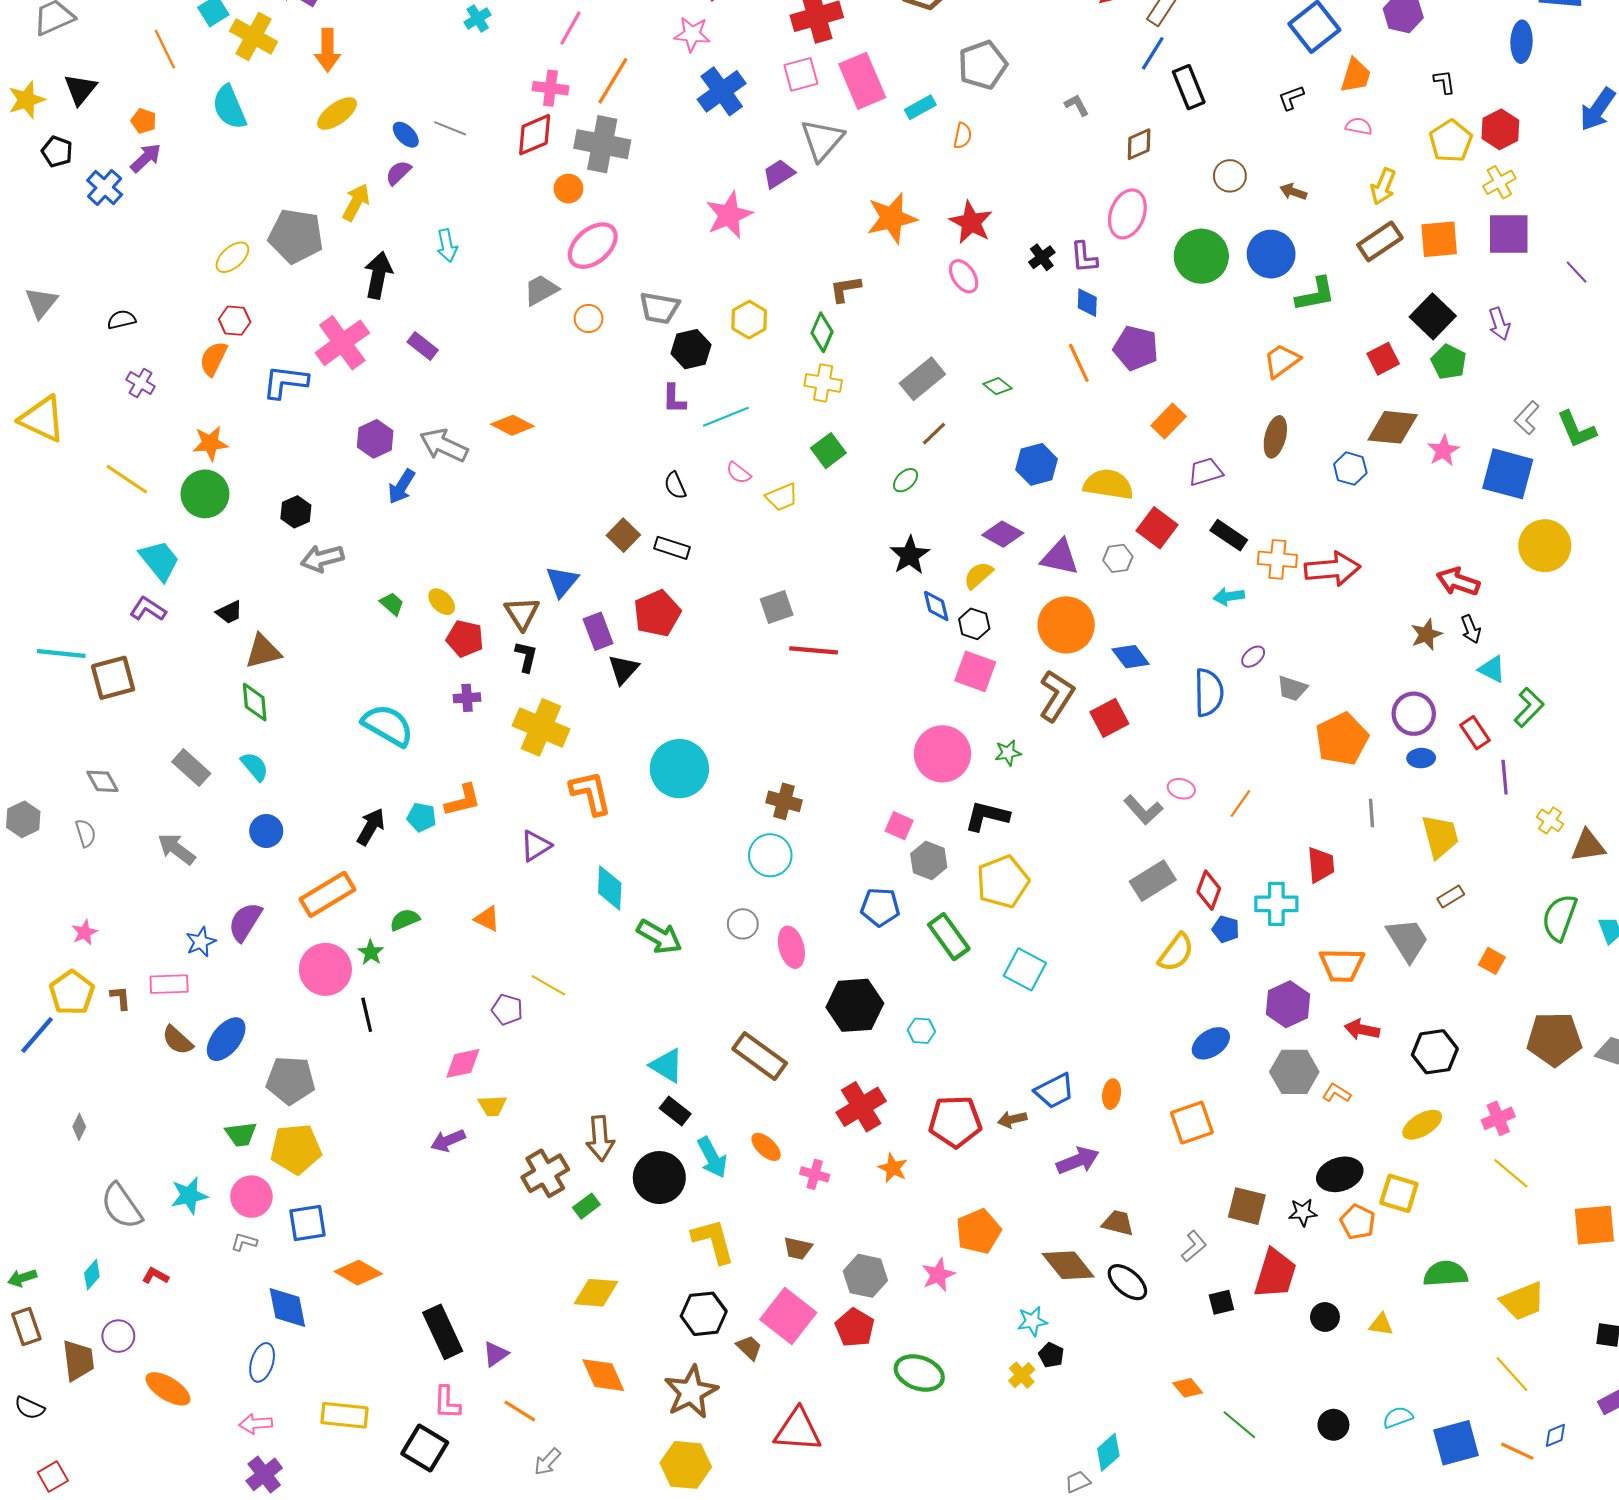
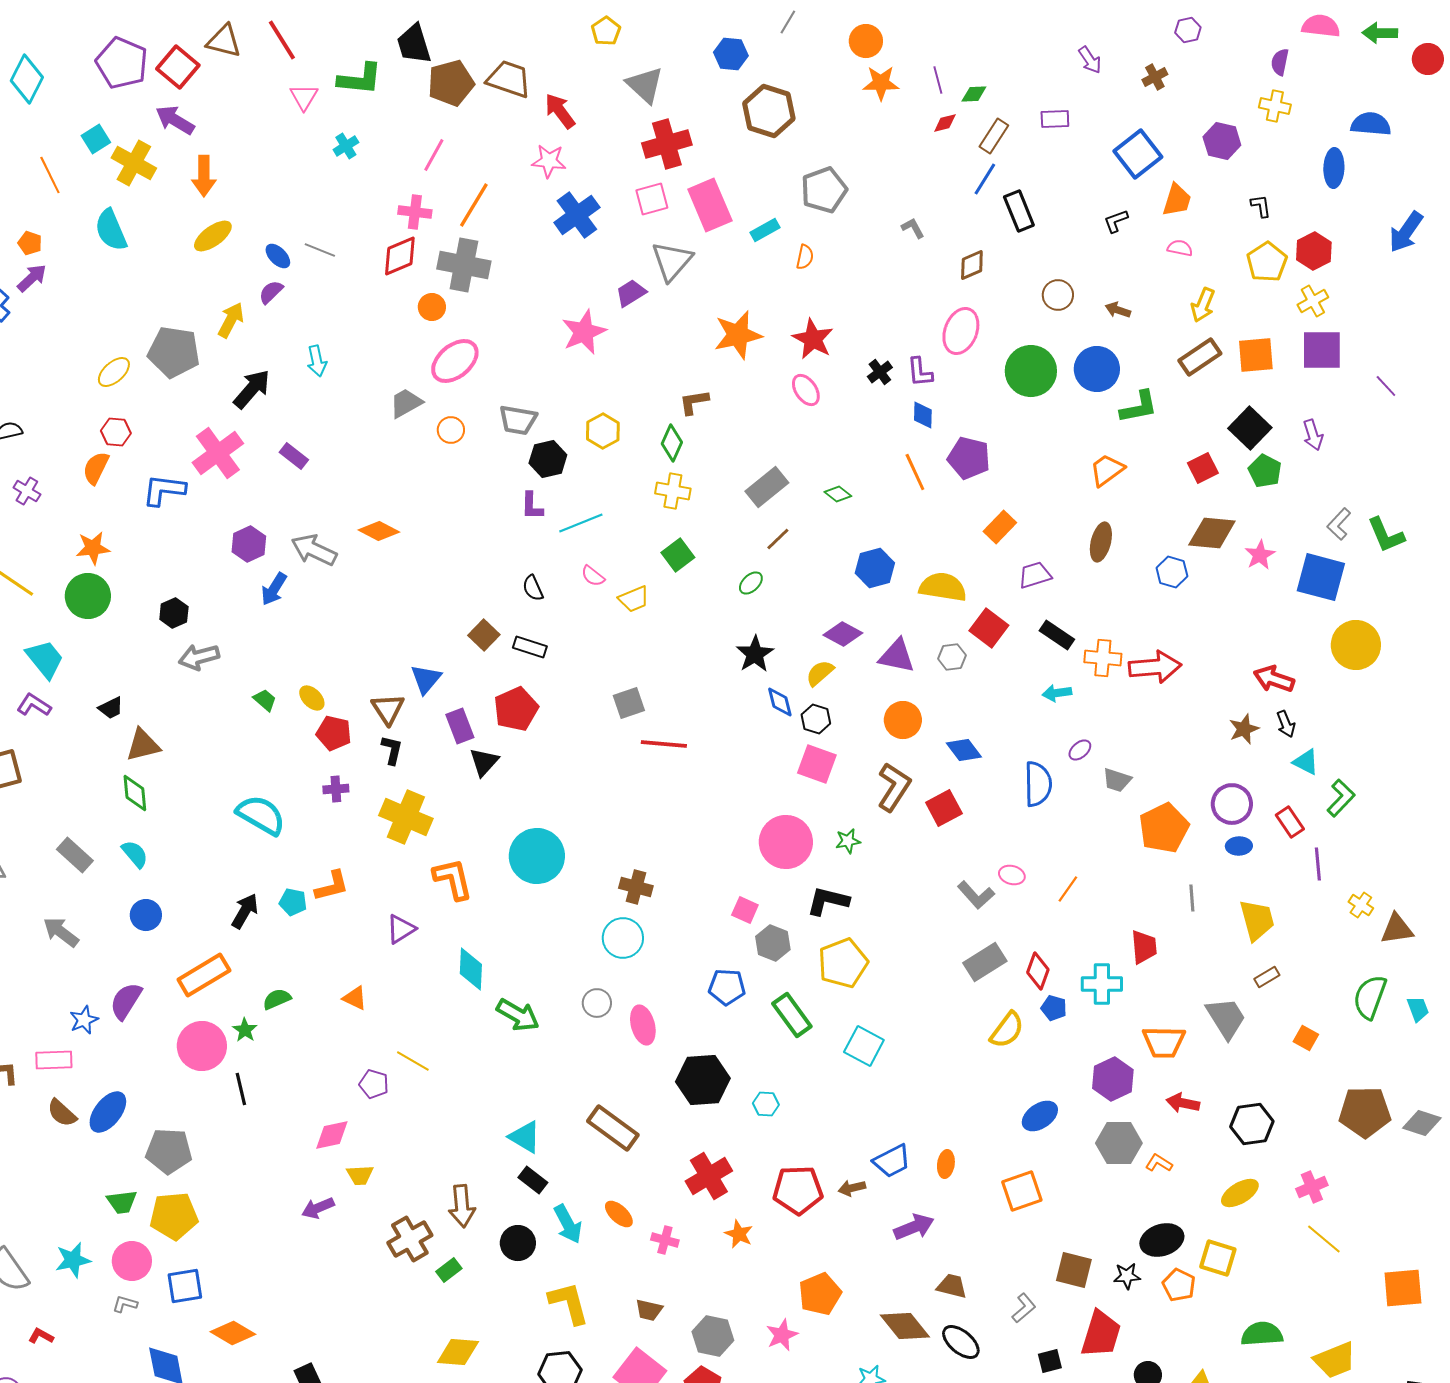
black arrow: (378, 275) -> (252, 389), turned 30
orange circle: (1066, 625) -> (903, 720), size x0.7
black circle: (659, 1178) -> (518, 1243), size x0.7

